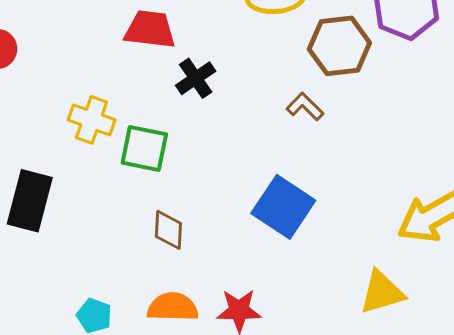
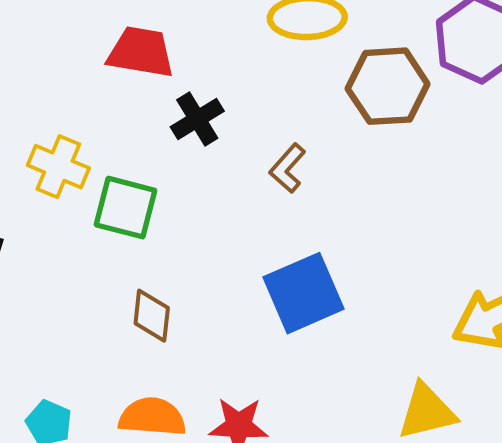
brown L-shape: (305, 107) -> (288, 168), moved, turned -96
blue square: (283, 207) -> (304, 293), turned 30

